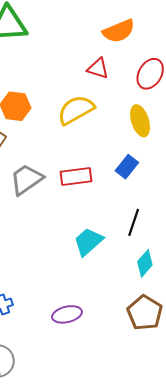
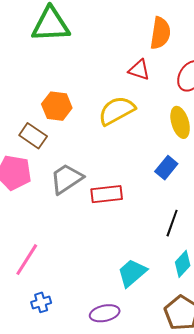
orange semicircle: (119, 31) -> (160, 33), turned -60
red rectangle: (76, 177) -> (107, 194), moved
cyan trapezoid: (88, 242) -> (132, 273), moved

